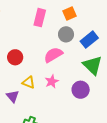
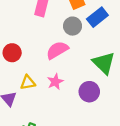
blue rectangle: (89, 40) -> (97, 17), moved
yellow triangle: (29, 82) -> (28, 83), turned -32

